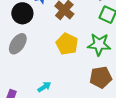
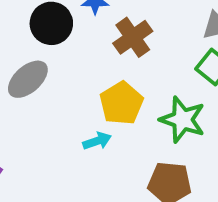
cyan arrow: (44, 87) -> (97, 141), moved

